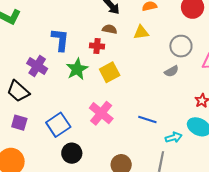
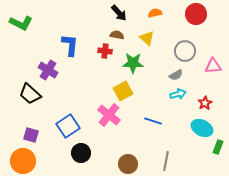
yellow triangle: (141, 32) -> (147, 38), turned 49
green star: (77, 69) -> (133, 63), moved, turned 30
yellow square: (110, 72) -> (123, 91), moved
purple square: (19, 123) -> (31, 135), moved
cyan arrow: (174, 137) -> (178, 94), moved

